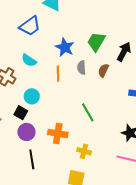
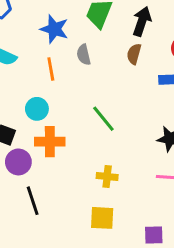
brown semicircle: (103, 70) -> (134, 54), moved
cyan circle: (32, 96) -> (37, 109), moved
orange cross: (58, 133) -> (50, 142), moved

